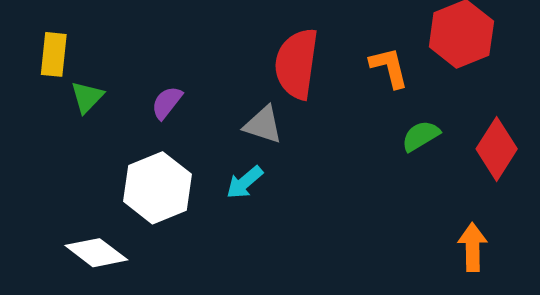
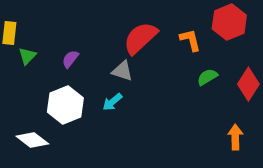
red semicircle: (296, 64) -> (140, 38), turned 39

